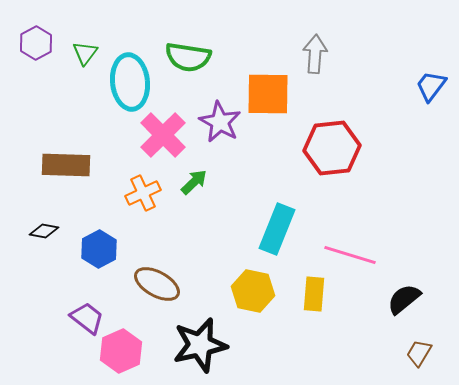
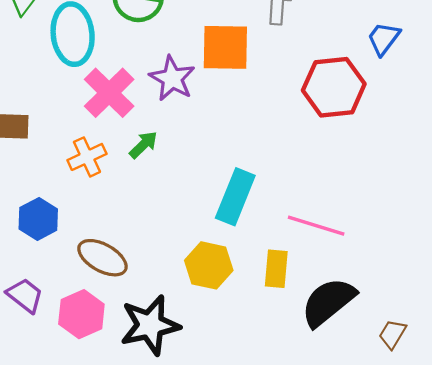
blue trapezoid: (431, 86) -> (384, 39), moved
red hexagon: (332, 148) -> (334, 87), moved
black semicircle: (404, 299) -> (328, 302), moved, size x1.5
pink hexagon: (121, 351) -> (81, 314), moved

